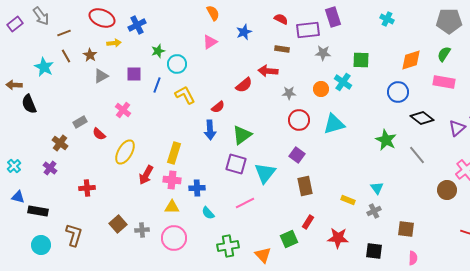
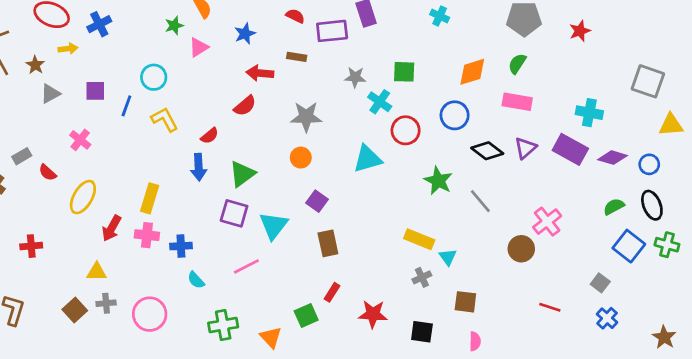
green star: (158, 51) -> (174, 26), moved
gray star: (323, 53) -> (355, 77), moved
red arrow: (268, 71) -> (260, 73), moved
orange circle: (321, 89) -> (301, 158), moved
gray star: (289, 93) -> (306, 117), size x1.6
red circle: (299, 120) -> (406, 130), moved
purple triangle: (457, 128) -> (525, 148), moved
cyan triangle: (377, 188) -> (448, 257), moved
yellow rectangle: (348, 200) -> (419, 239), moved, size x1.5
yellow triangle: (172, 207) -> (97, 272), moved
brown square: (118, 224) -> (75, 310), moved

